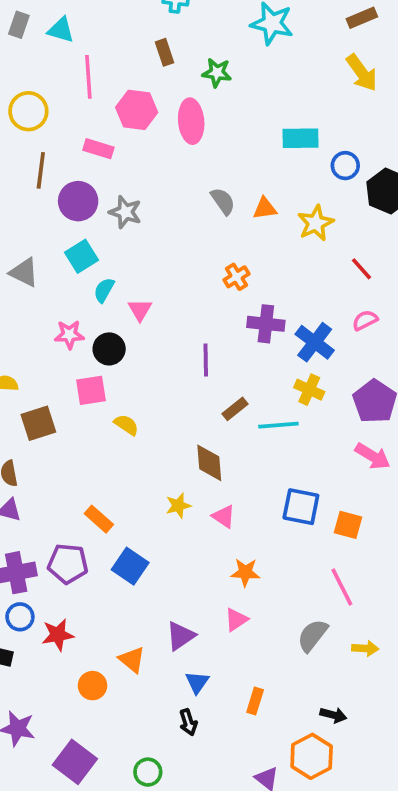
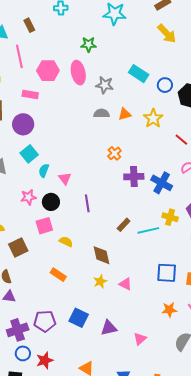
brown rectangle: (164, 52) -> (29, 25), moved
cyan rectangle: (300, 138) -> (139, 74), turned 42
gray semicircle: (223, 201) -> (101, 113), turned -49
gray star: (125, 212) -> (105, 85), moved
purple line: (206, 360) -> (87, 203), moved
yellow cross: (309, 390) -> (170, 217), moved
brown diamond: (209, 463) -> (102, 255), moved
orange rectangle: (99, 519) -> (58, 275), moved
orange star: (245, 572) -> (169, 310), moved
purple triangle: (181, 636) -> (109, 328), moved, turned 30

